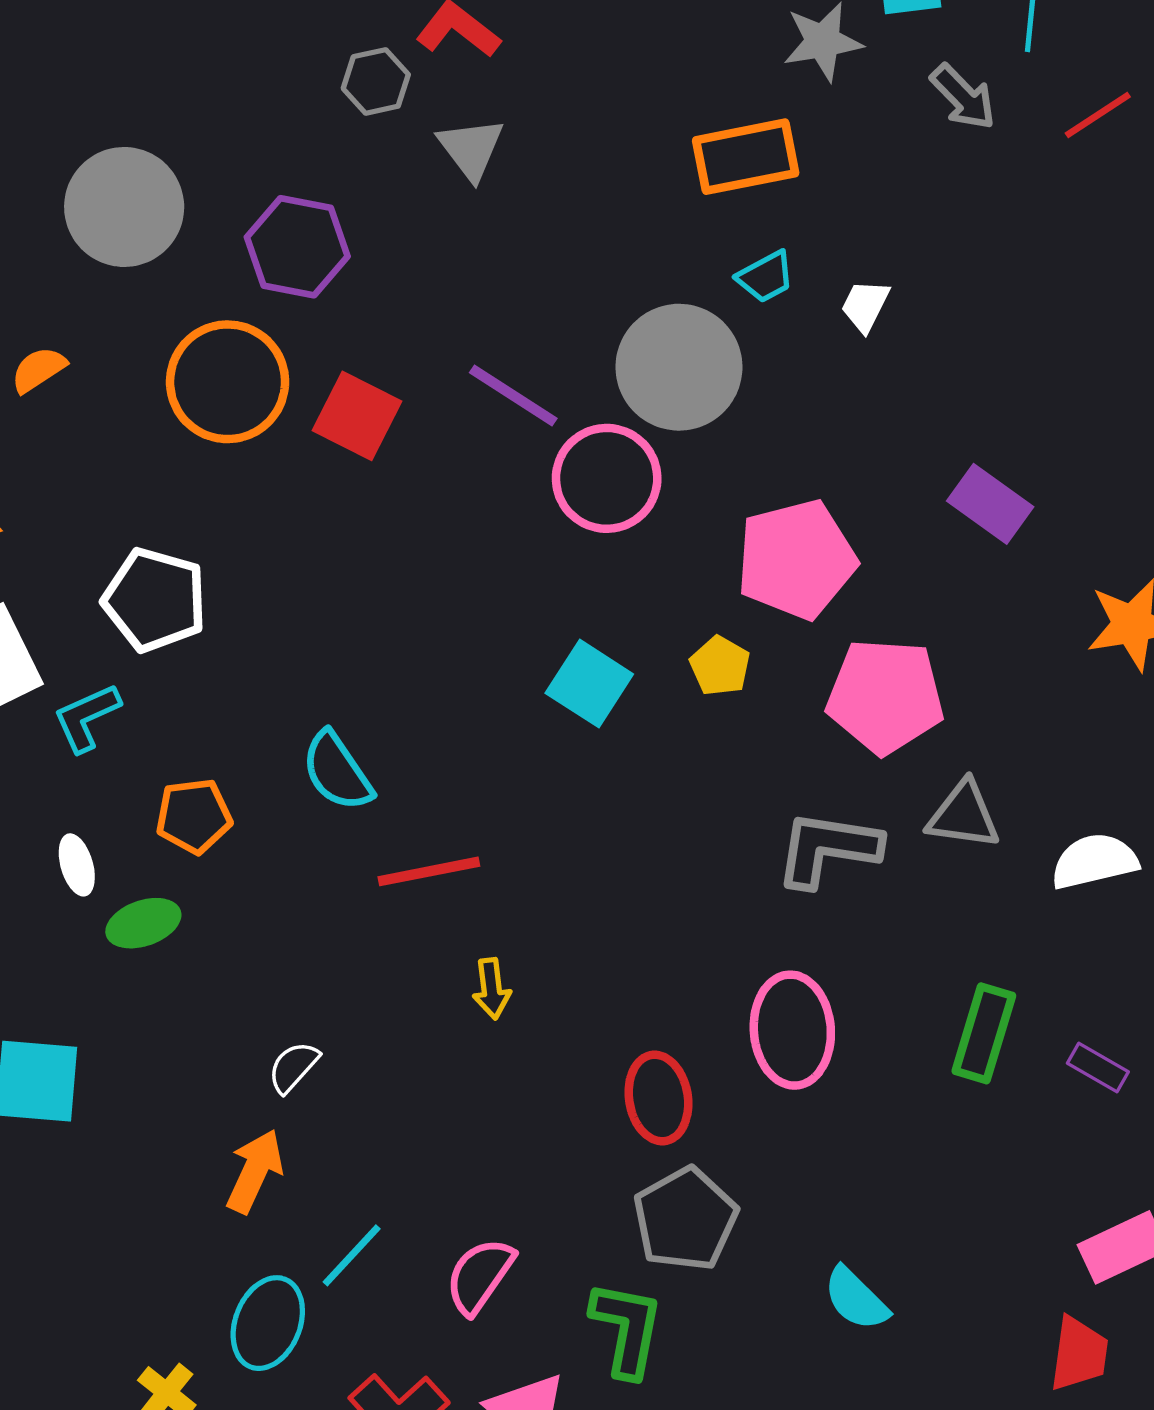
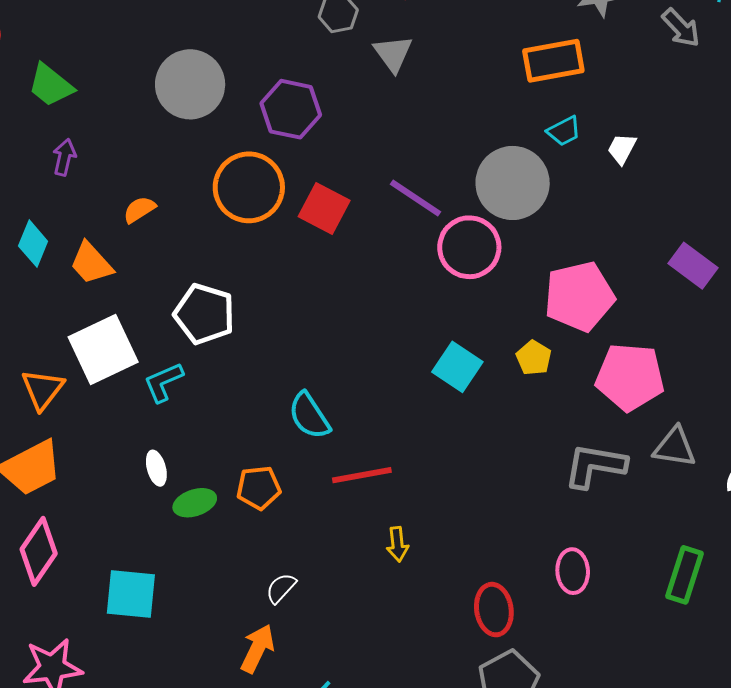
orange semicircle: (38, 370) -> (139, 210), moved
orange pentagon: (194, 816) -> (259, 488), moved
pink ellipse: (792, 1030) -> (573, 571), size x0.7

